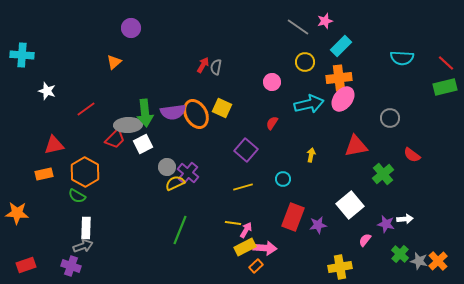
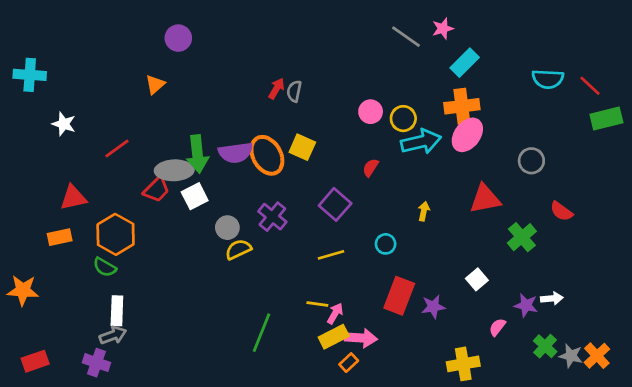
yellow circle: (305, 62) -> (403, 119), moved
red line: (446, 63) -> (590, 86), moved
purple cross: (188, 173) -> (272, 217), moved
white square: (350, 205) -> (477, 279), size x0.6
green line: (180, 230) -> (261, 333), moved

